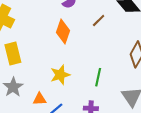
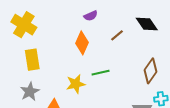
green line: (98, 77) -> (101, 73), moved, turned 60

